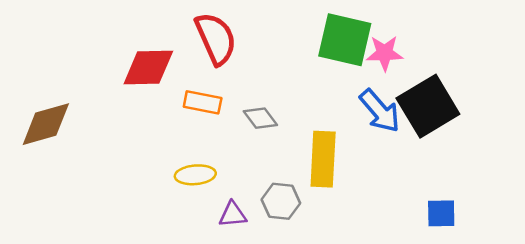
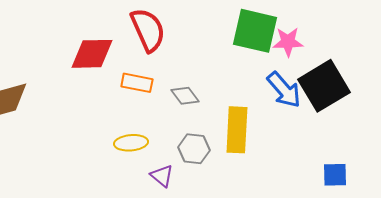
gray hexagon: (281, 201) -> (194, 149), moved
purple triangle: (233, 215) -> (162, 176), turned 45

